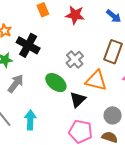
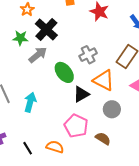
gray arrow: (16, 84) -> (38, 55), moved
gray circle: (113, 115) -> (112, 109), moved

